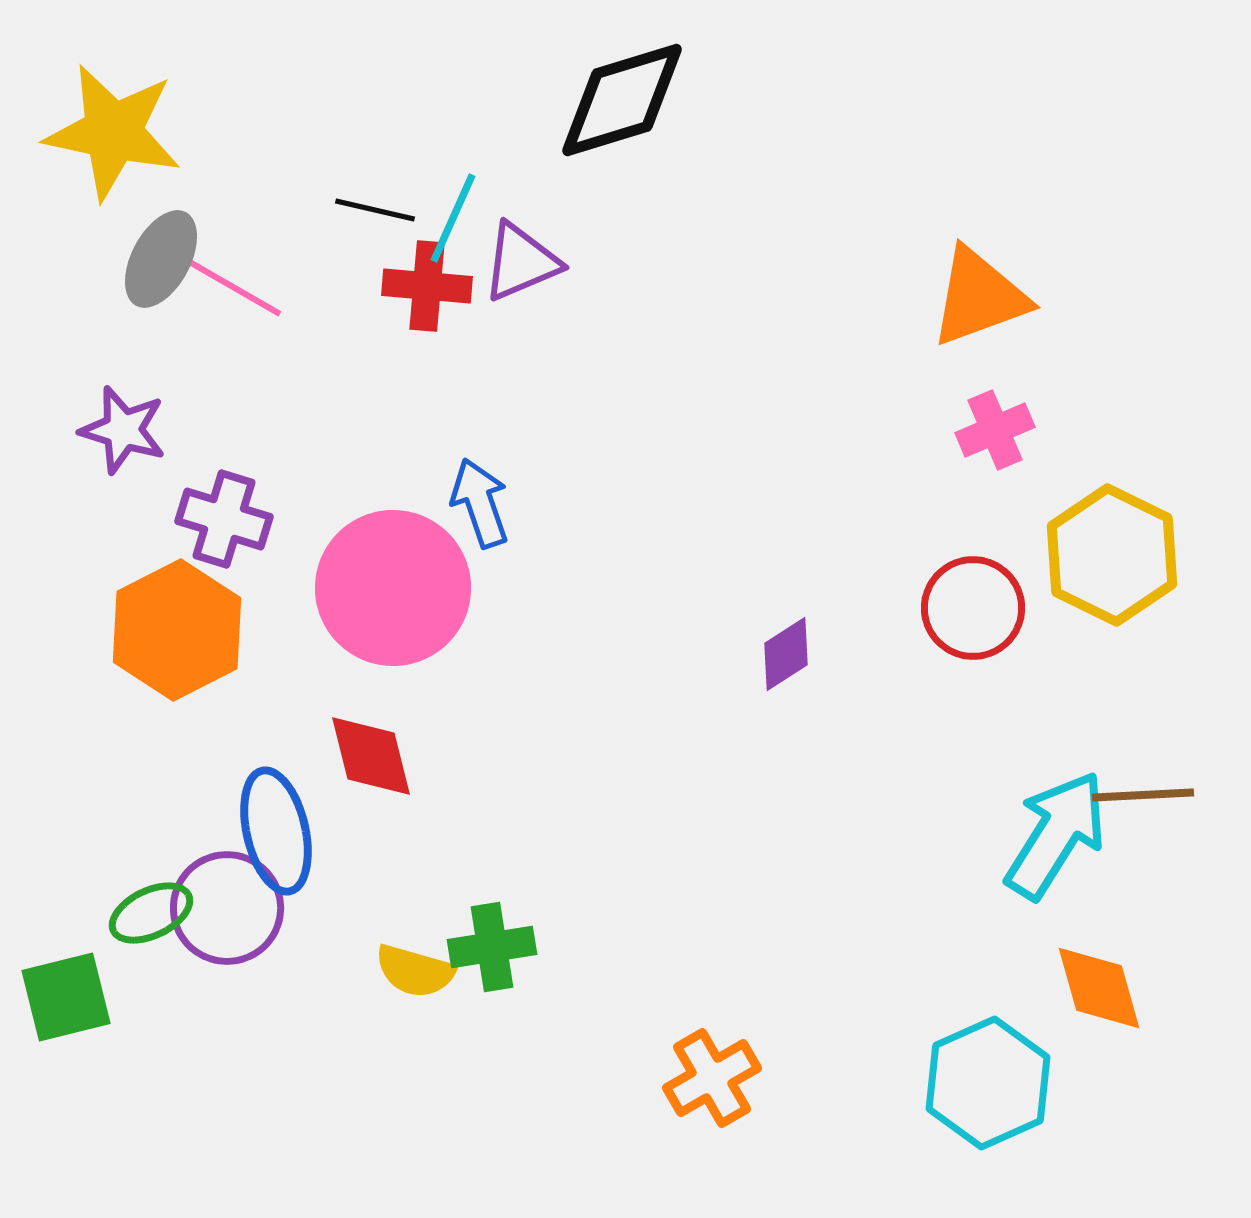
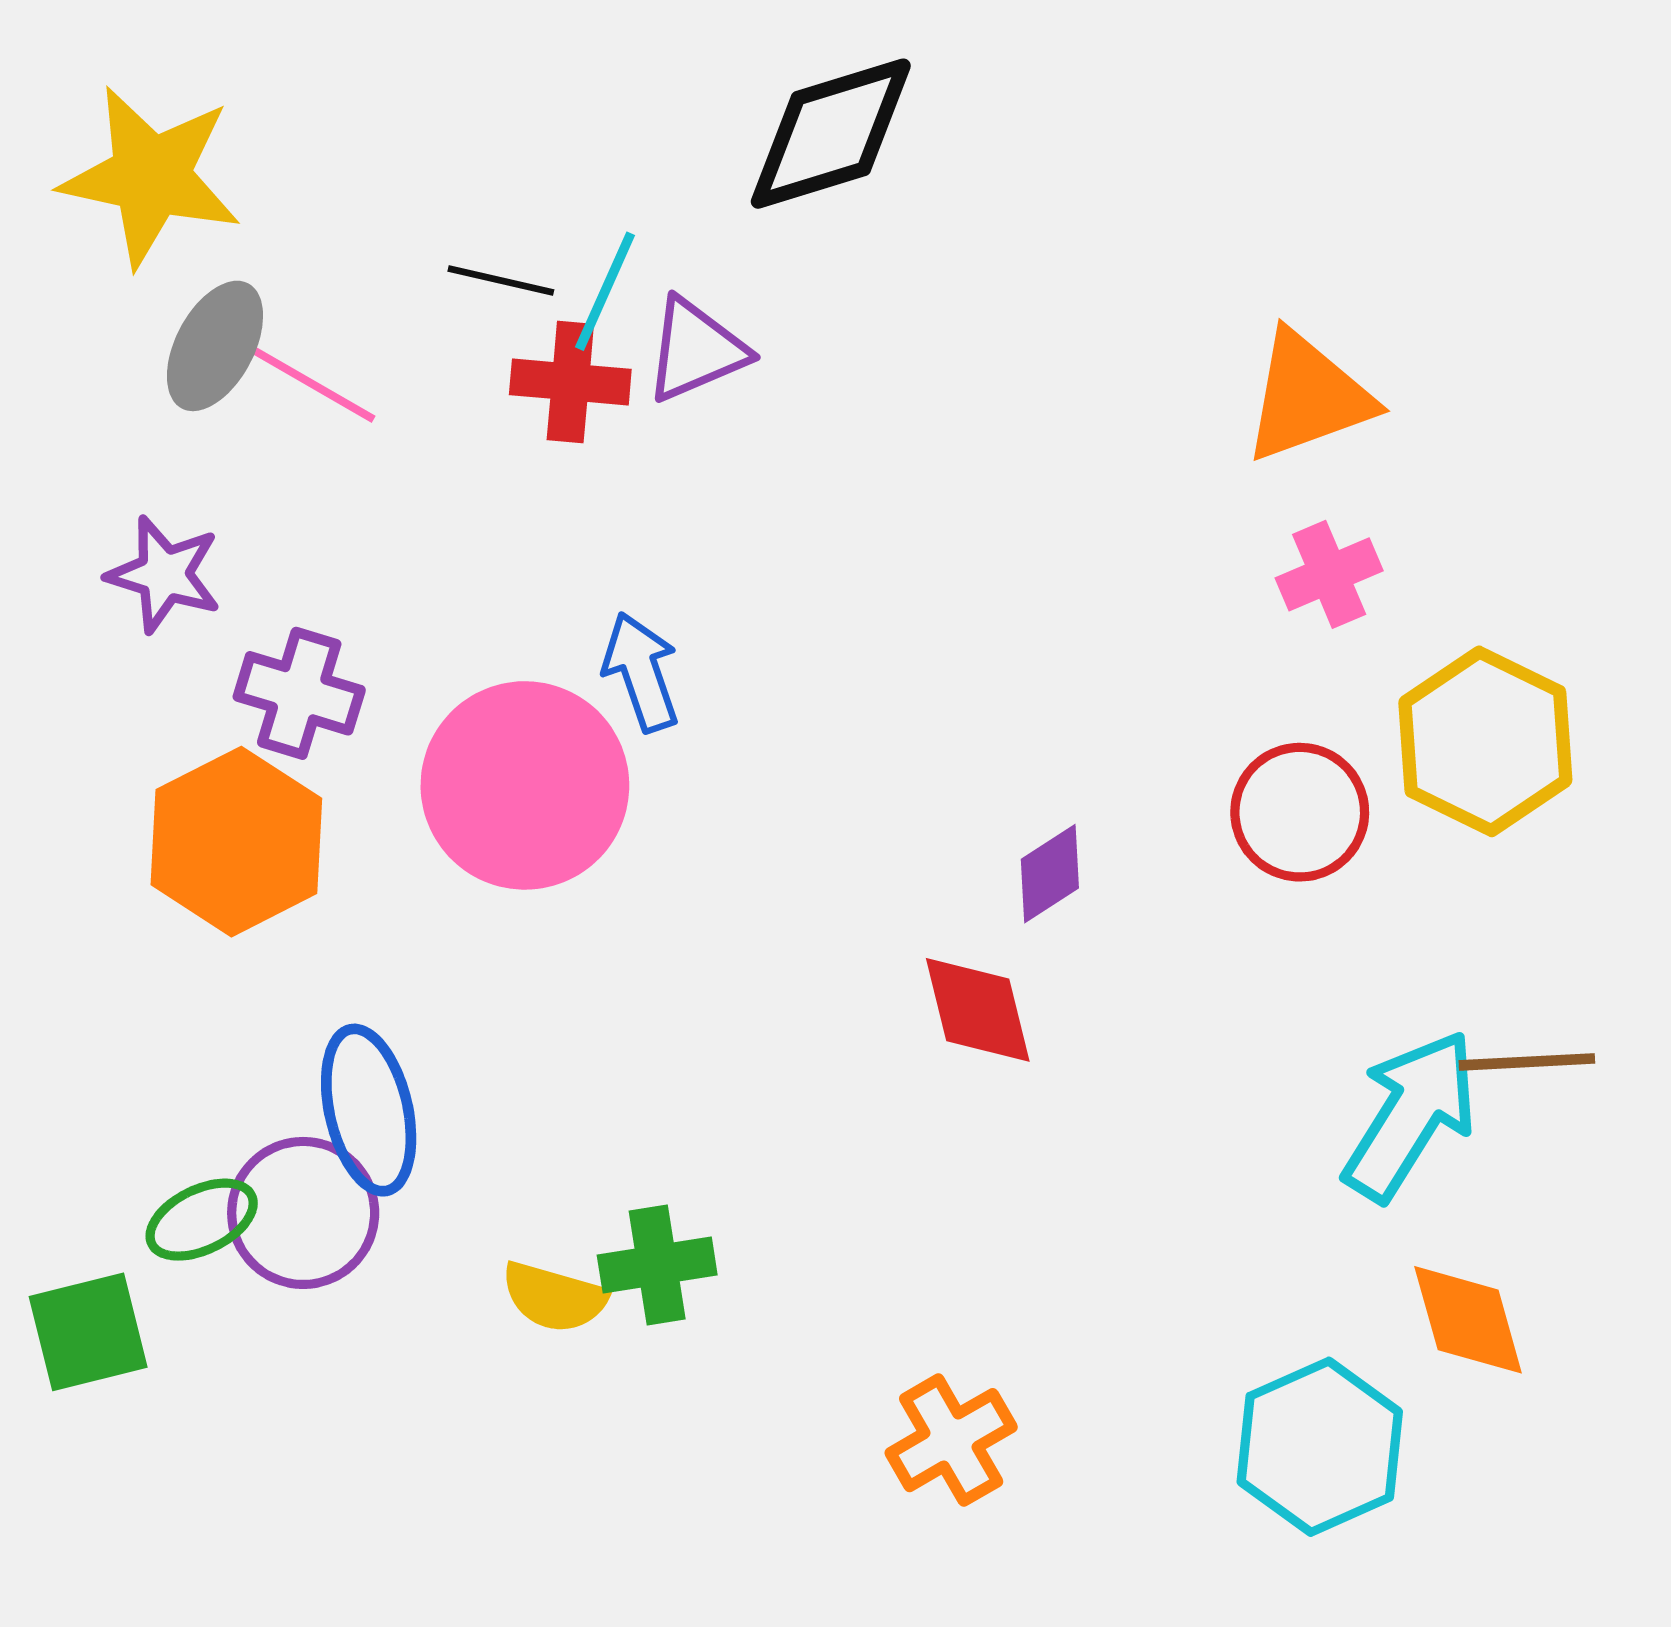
red diamond: (371, 756) -> (978, 1010), moved

